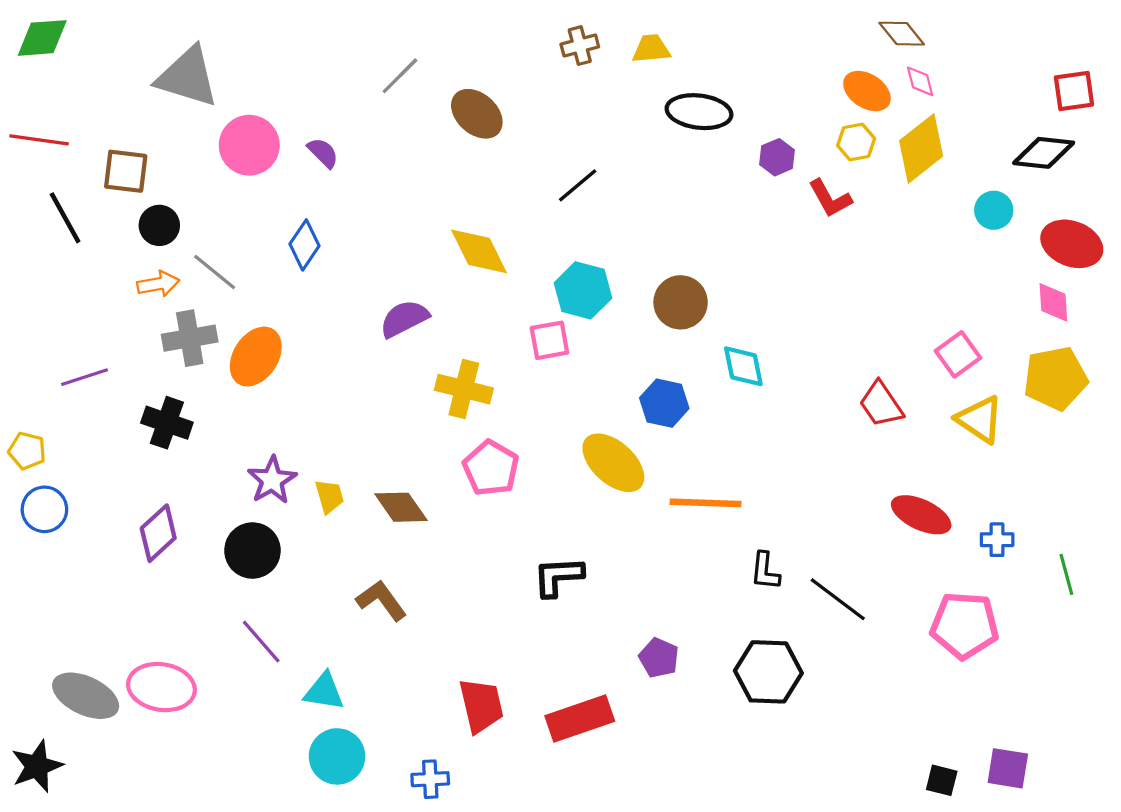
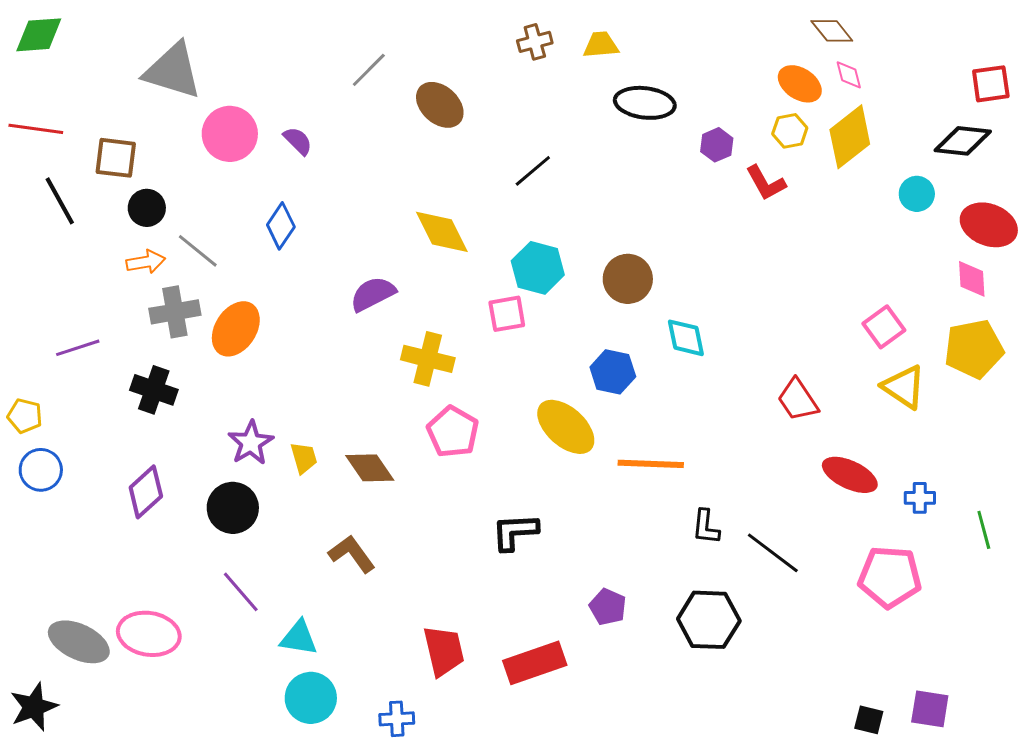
red trapezoid: (881, 404) -> (798, 400), moved

